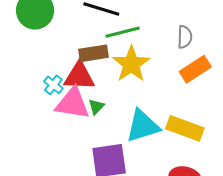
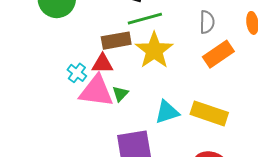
red triangle: (79, 76) -> (103, 64), size x0.7
cyan triangle: (143, 126) -> (167, 112), size x0.7

